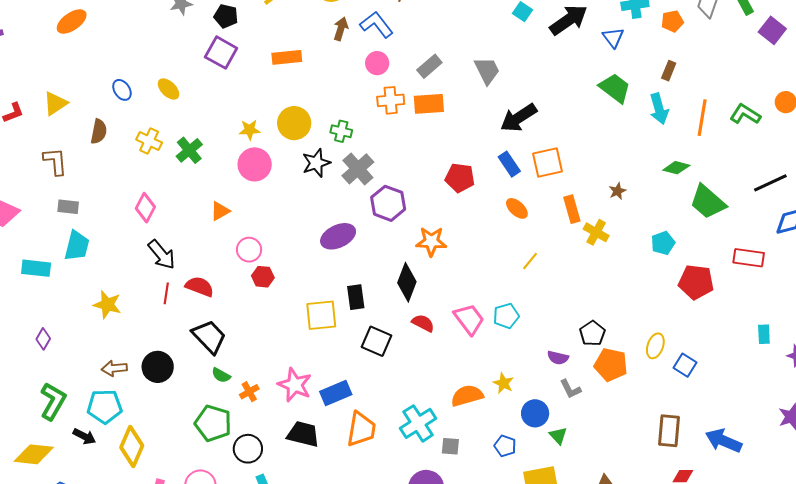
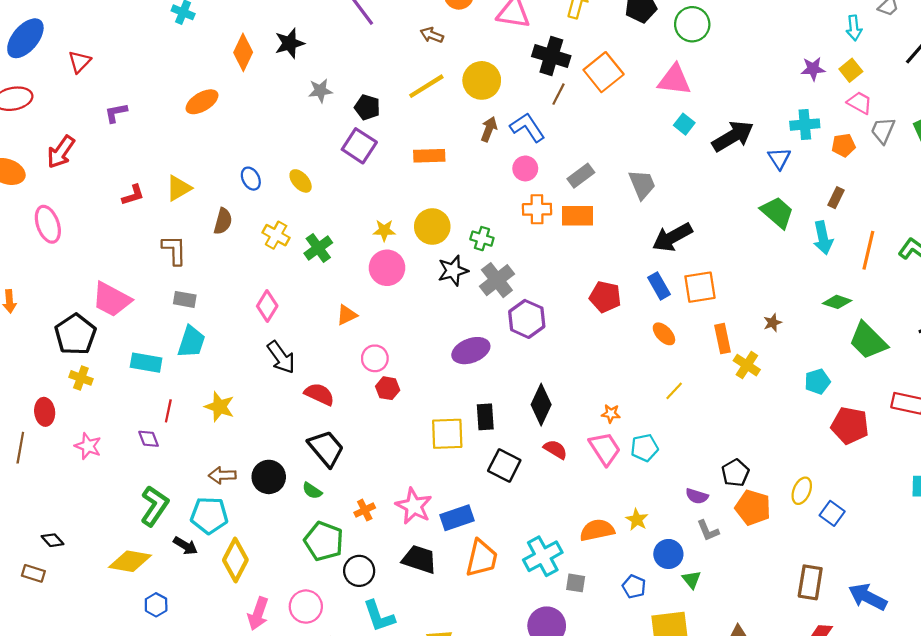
orange star: (431, 241) -> (611, 414), moved, size x0.6
red line: (166, 293) -> (168, 411), moved
purple diamond: (43, 339) -> (149, 439), turned -55
green semicircle: (221, 375) -> (312, 491), moved

